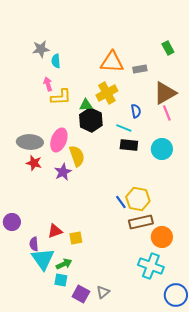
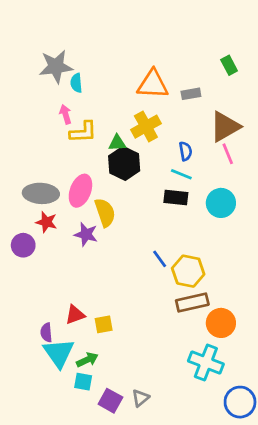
gray star: (41, 49) -> (56, 67), size x1.4
cyan line: (124, 128) -> (181, 174), moved
purple star: (63, 172) -> (86, 234), turned -30
blue line: (121, 202) -> (160, 259), moved
purple circle: (12, 222) -> (23, 245), moved

